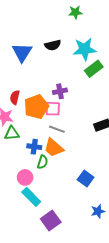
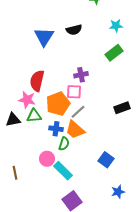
cyan star: (85, 49) -> (116, 26), moved, size x0.6
red semicircle: (15, 97) -> (37, 81), size x1.5
orange pentagon: (36, 107) -> (58, 104), moved
gray line: (57, 129) -> (78, 112), turned -63
cyan rectangle: (31, 197) -> (63, 171), moved

